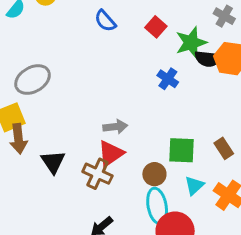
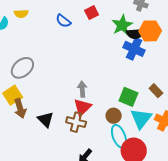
red square: (156, 27) -> (92, 13), moved, turned 32
blue cross: (168, 79) -> (134, 49), moved, size x1.5
gray arrow: (115, 127) -> (82, 89), turned -77
green square: (181, 150) -> (128, 97), turned 30
cyan triangle: (194, 186) -> (141, 119), size x1.6

